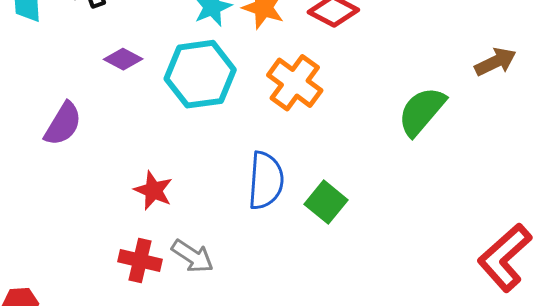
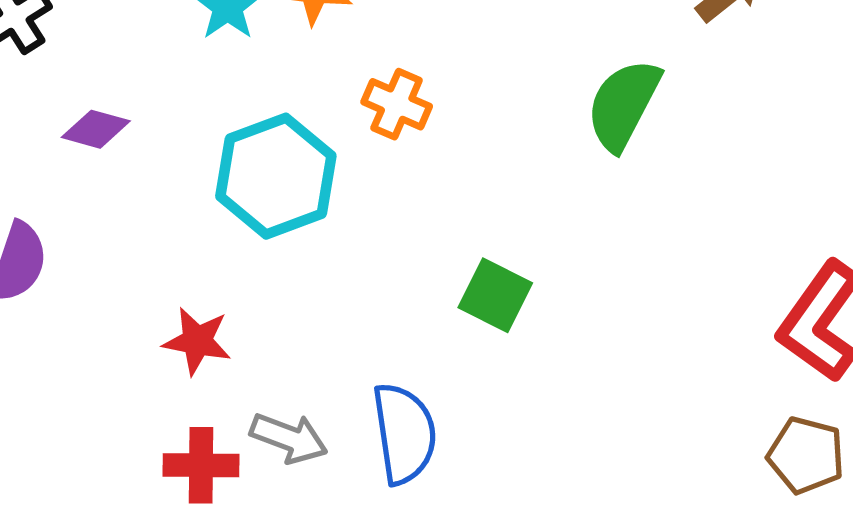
cyan hexagon: (200, 74) -> (276, 176), moved
orange cross: (295, 83) -> (397, 104), size x0.7
blue semicircle: (266, 181) -> (404, 434), moved

